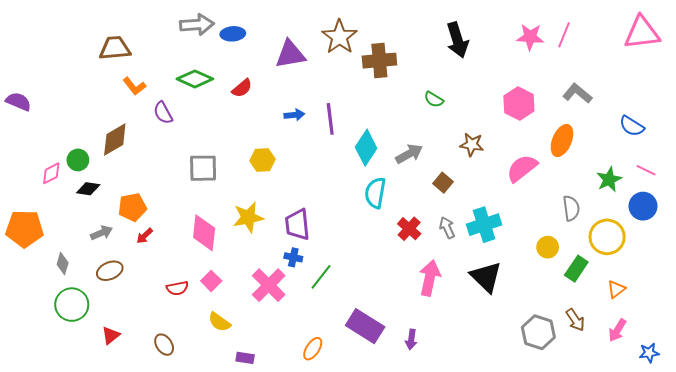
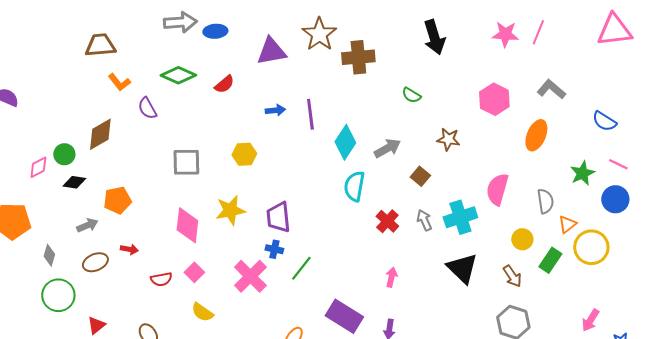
pink semicircle: (522, 168) -> (497, 189), moved, turned -36
red arrow: (145, 236) -> (129, 249), moved, turned -126
yellow circle: (607, 237) -> (591, 247), moved
pink arrow: (430, 278) -> (391, 277), moved, size x0.6
orange triangle: (616, 289) -> (567, 224), moved
brown arrow: (575, 320) -> (512, 276), moved

